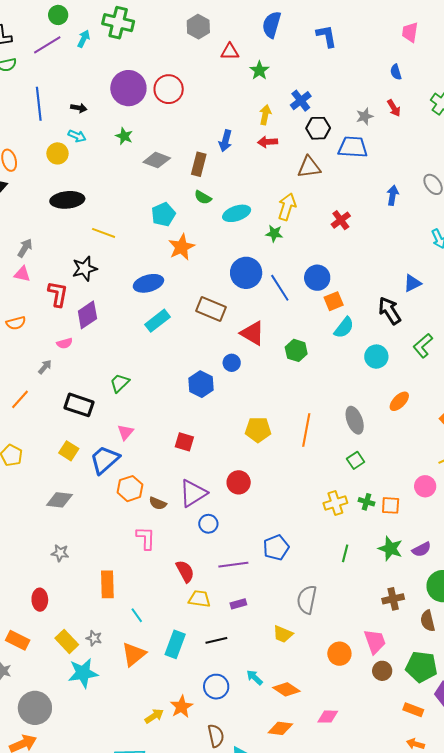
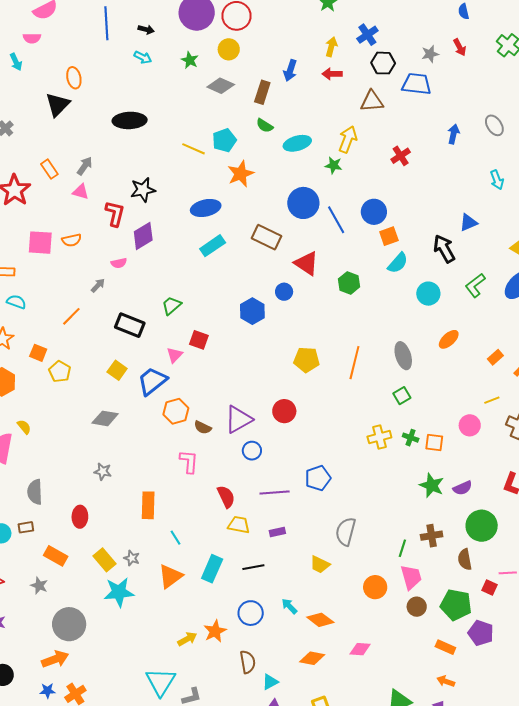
yellow circle: (57, 153) -> (229, 49), moved
yellow line: (104, 233) -> (193, 149), moved
red square: (184, 442) -> (199, 340), moved
green line: (345, 553) -> (402, 548), moved

